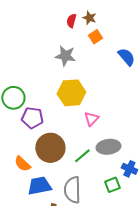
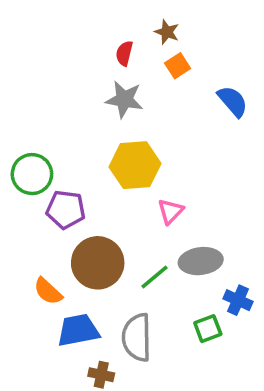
red semicircle: (71, 21) -> (124, 53), moved

